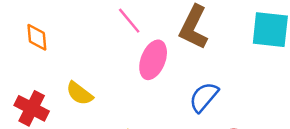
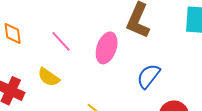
pink line: (129, 21) -> (61, 41), moved

